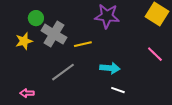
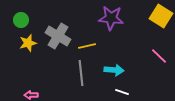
green circle: (36, 18) -> (21, 20), moved
gray line: (63, 72) -> (81, 73), moved, turned -60

